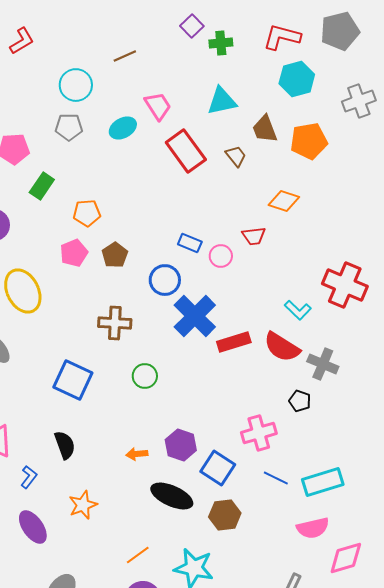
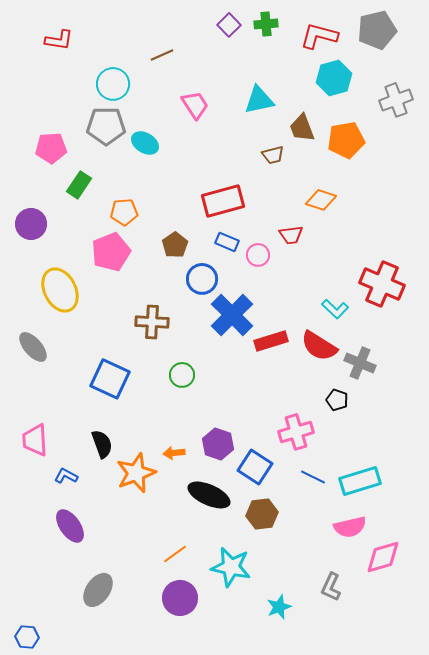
red L-shape: (22, 41) -> (59, 40), turned 40
green cross: (221, 43) -> (266, 24), moved
gray pentagon: (69, 127) -> (106, 126), size x1.4
cyan ellipse: (123, 128) -> (145, 143), moved, turned 60
red rectangle: (186, 151) -> (223, 201), moved, turned -69
brown trapezoid: (236, 156) -> (273, 155), turned 115
pink pentagon: (74, 253) -> (111, 252), size x1.4
brown pentagon: (115, 255) -> (175, 245), moved
blue L-shape: (29, 477) -> (66, 476), turned -100
orange star: (83, 505) -> (136, 473), moved, size x1.4

